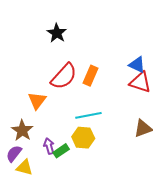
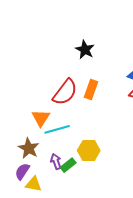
black star: (57, 33) -> (85, 50), moved
cyan line: (88, 115) -> (57, 129), moved

